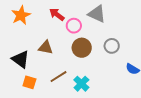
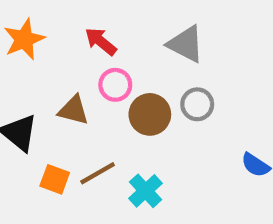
pink circle: (74, 26) -> (115, 85), moved
gray circle: (112, 46) -> (197, 104), moved
orange square: (29, 82) -> (55, 179), moved

